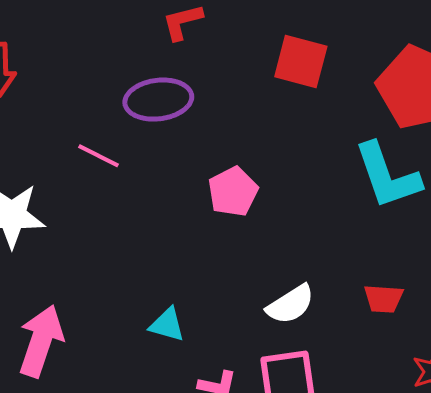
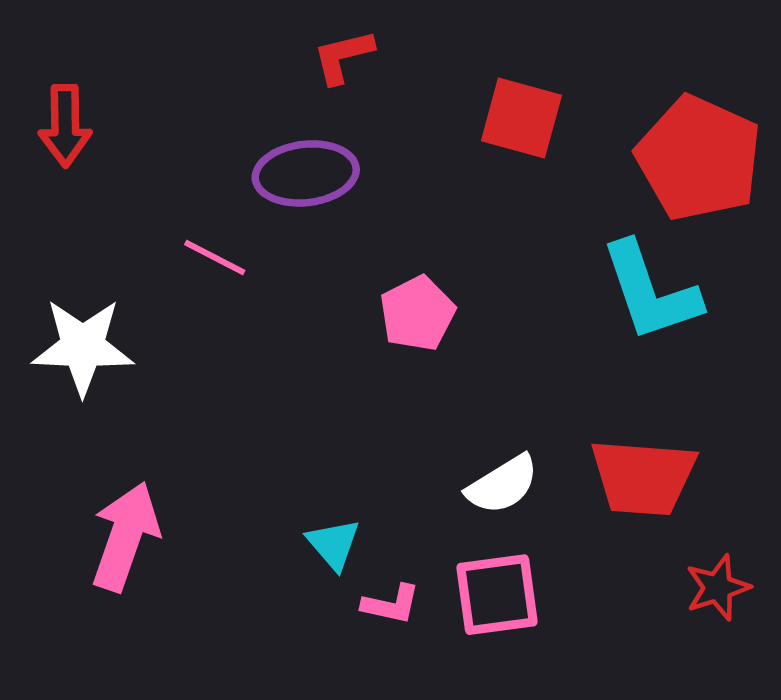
red trapezoid: (384, 299) -> (643, 477), size x1.8
cyan triangle: (167, 325) -> (334, 544), moved, turned 33

